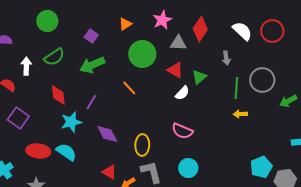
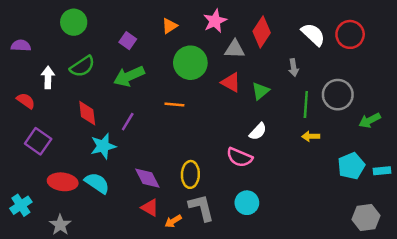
orange line: (129, 88) -> (174, 104), turned -42
white semicircle: (182, 93) -> (258, 131), moved
purple diamond: (107, 134) -> (147, 178), moved
cyan pentagon: (261, 167) -> (351, 166), moved

